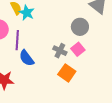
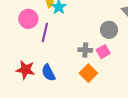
gray cross: (60, 51) -> (85, 50), turned -32
blue semicircle: (27, 58) -> (48, 73), moved

